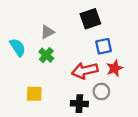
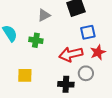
gray triangle: (47, 32) -> (44, 15), moved
green cross: (46, 55) -> (36, 40), turned -32

